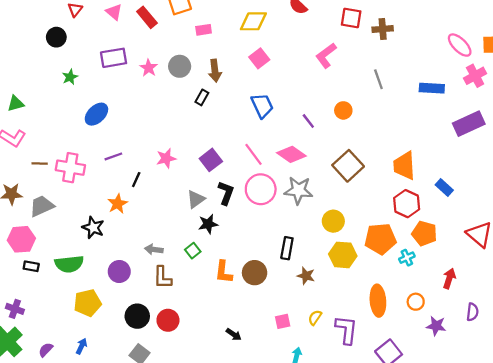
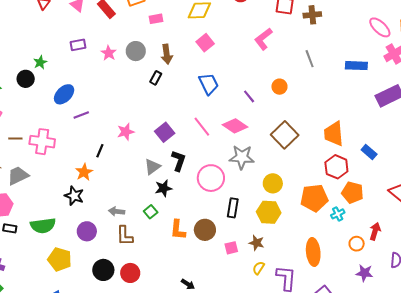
black circle: (56, 37) -> (26, 79), moved
purple rectangle: (114, 58) -> (78, 45), size x0.7
purple line: (113, 156) -> (81, 115), moved
pink circle: (261, 189) -> (211, 178), moved
black star: (93, 227) -> (74, 196), moved
yellow hexagon: (343, 255) -> (269, 212), moved
brown star: (306, 276) -> (256, 243), moved
orange circle: (416, 302) -> (357, 244), moved
yellow pentagon: (88, 303) -> (60, 259), turned 30
pink square: (283, 321) -> (231, 248), moved

